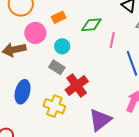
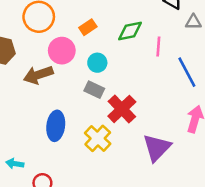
yellow cross: (54, 106) -> (98, 138), turned 30

